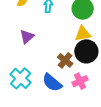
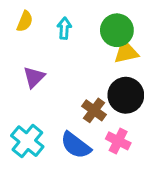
yellow triangle: (83, 34) -> (126, 52), moved
pink cross: (80, 81) -> (118, 141), turned -35

